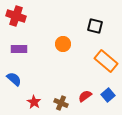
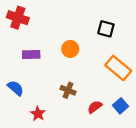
purple rectangle: (19, 49) -> (31, 55), moved
brown cross: (61, 103) -> (68, 90), moved

